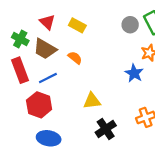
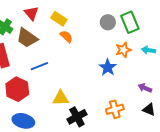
orange semicircle: (75, 58) -> (66, 37), moved
blue line: (48, 78) -> (39, 66), moved
yellow triangle: (92, 101) -> (61, 98), moved

